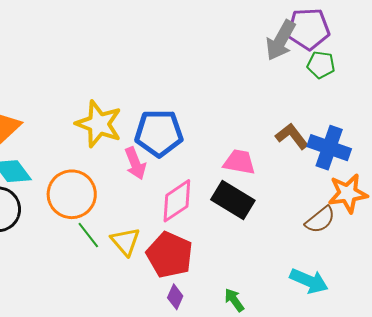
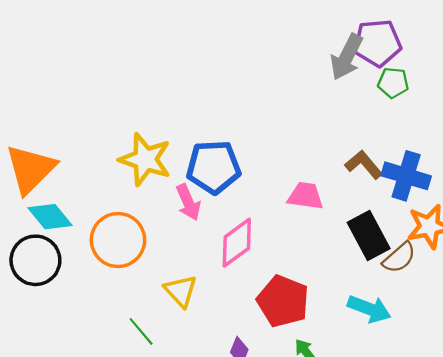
black rectangle: (233, 200) -> (369, 235), moved, turned 33
green line: (88, 235) -> (141, 331), moved
red pentagon: (170, 255) -> (283, 301), moved
cyan arrow: (309, 281) -> (369, 309), moved

